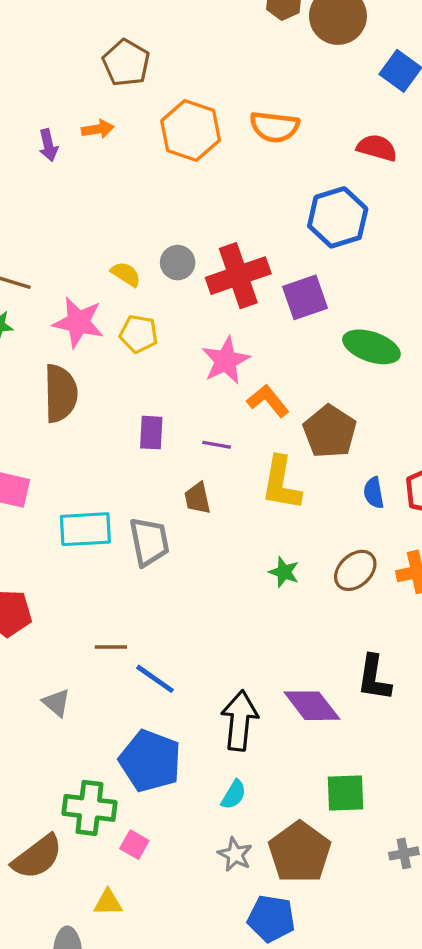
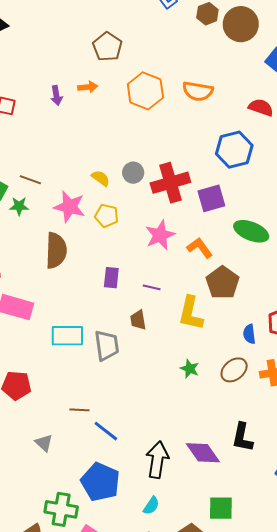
orange L-shape: (268, 401) -> (200, 248), moved
blue semicircle: (374, 493) -> (249, 334), moved

